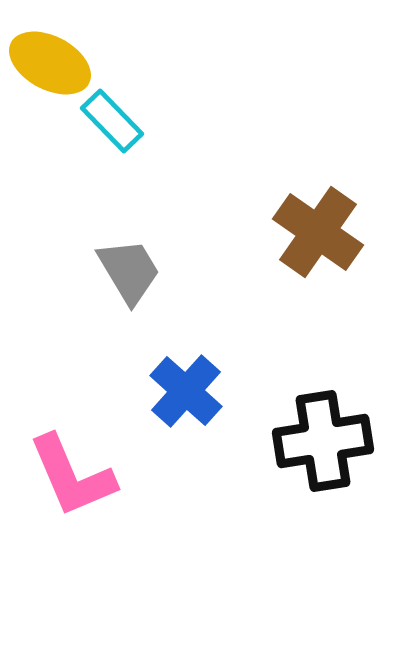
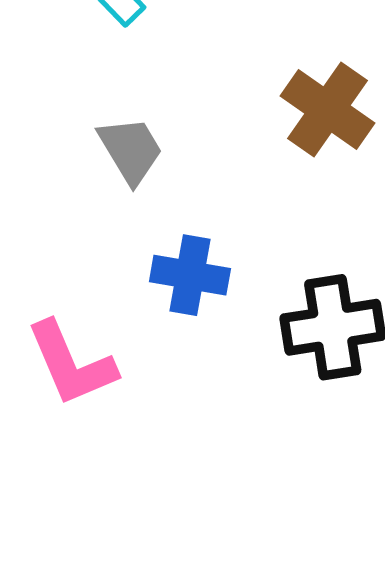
blue cross: (186, 391) -> (190, 275), turned -32

